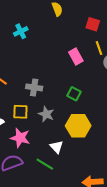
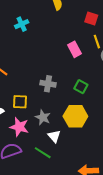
gray cross: (34, 87) -> (48, 84), moved
green square: (74, 94) -> (81, 87), moved
gray star: (46, 114) -> (43, 117), moved

